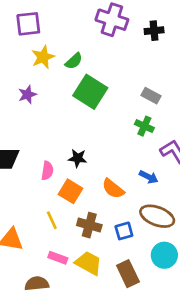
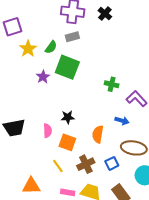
black cross: (154, 31) -> (105, 14), turned -32
purple star: (27, 95) -> (43, 77), moved
gray rectangle: (151, 96) -> (72, 37), moved, turned -32
orange semicircle: (113, 189) -> (98, 134), turned 72
brown cross: (89, 225) -> (86, 164), turned -30

